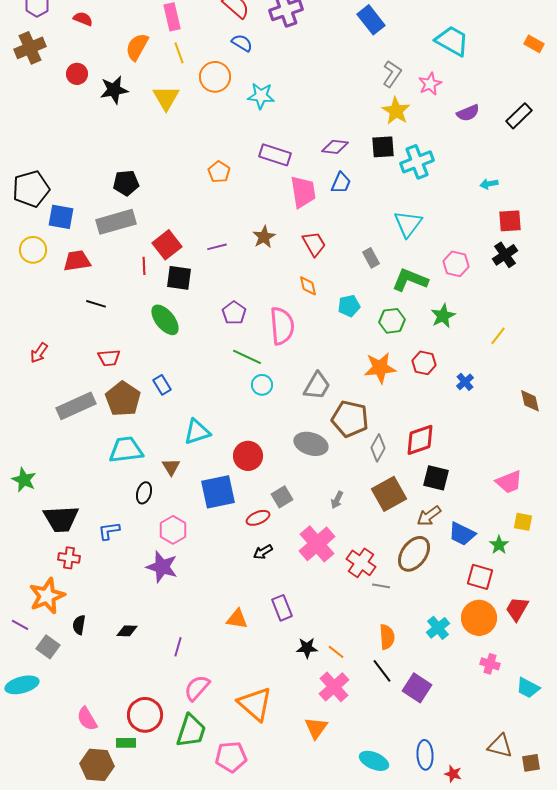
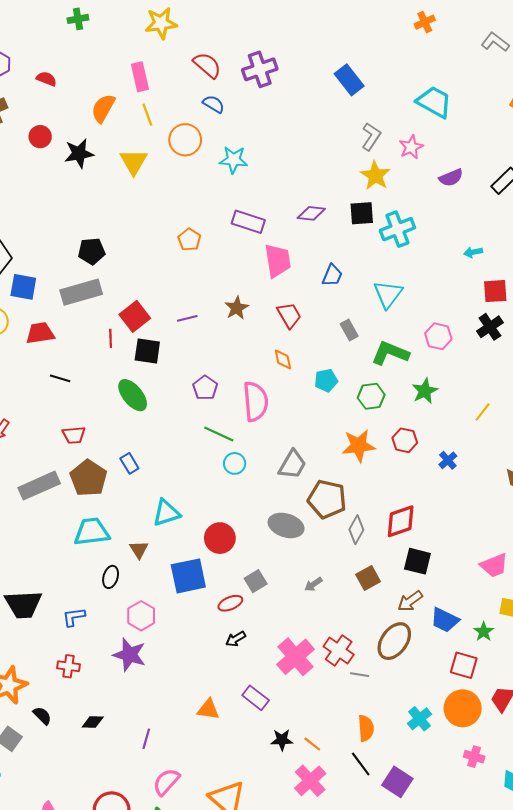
blue trapezoid: (341, 183) -> (332, 275), moved
brown square: (389, 494) -> (368, 578), size x0.7
gray arrow: (337, 500) -> (313, 584), turned 30
pink cross: (317, 544) -> (296, 657), moved
red cross: (69, 558) -> (69, 666), moved
purple rectangle: (282, 608) -> (256, 698), turned -30
black semicircle: (79, 625) -> (42, 716), turned 126

